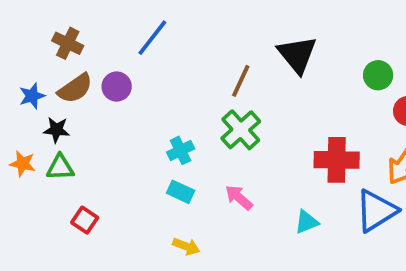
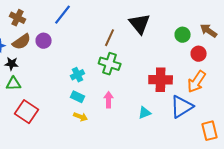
green cross: (241, 130) -> (110, 64), turned -30
pink arrow: (239, 197) -> (109, 100), turned 49
red square: (85, 220) -> (27, 112), size x1.6
yellow arrow: (186, 246) -> (81, 117), moved

